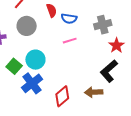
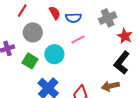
cyan circle: (35, 60) -> (54, 54), moved
green square: (14, 66) -> (30, 61), moved

